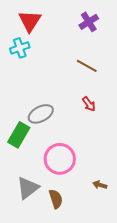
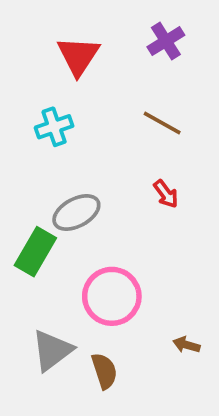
red triangle: (30, 21) -> (78, 56), moved
cyan cross: (20, 48) -> (54, 127), moved

